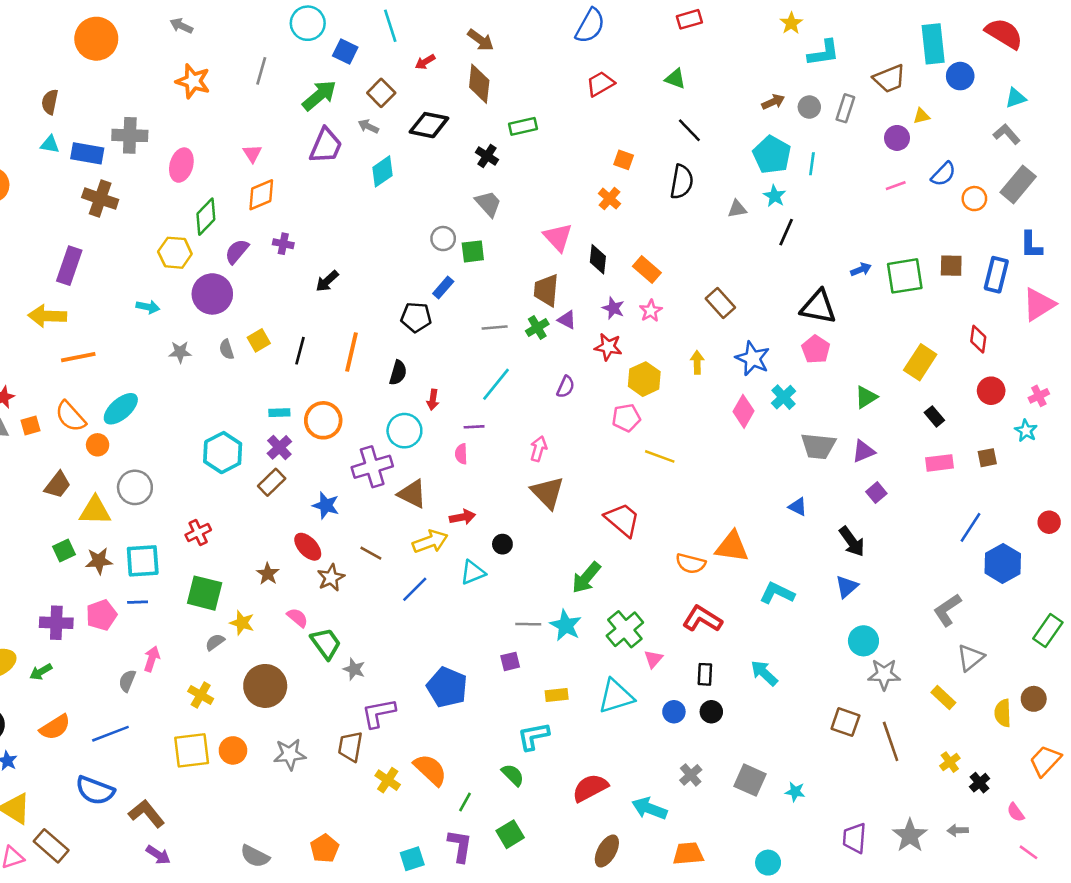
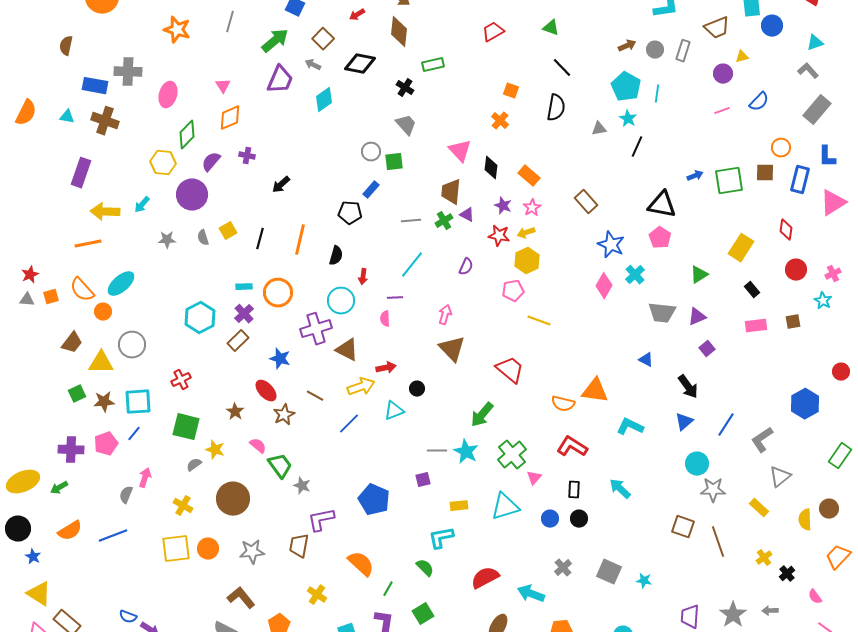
cyan triangle: (50, 144) -> (67, 117), moved
orange circle: (974, 199) -> (781, 148), moved
cyan arrow: (148, 307) -> (142, 205), turned 120
yellow arrow: (47, 316) -> (105, 212), moved
yellow arrow: (697, 362) -> (526, 233), moved, turned -108
blue line: (970, 527) -> (726, 425), moved
blue line: (138, 602) -> (134, 434), turned -49
yellow cross: (388, 780) -> (317, 595), moved
blue semicircle: (95, 790) -> (128, 617), moved, size x0.6
brown L-shape: (147, 814) -> (241, 598), moved

